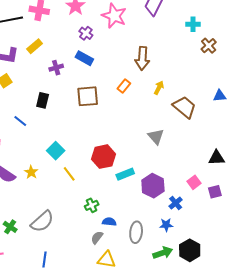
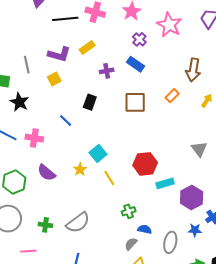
yellow star: (31, 172) -> (80, 169), moved
blue star: (166, 225) -> (195, 230), moved
green cross: (10, 227) -> (45, 225), turned -32

